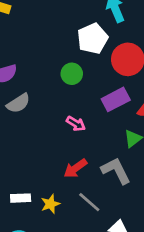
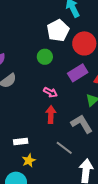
red arrow: (75, 168) -> (51, 115), moved, turned 132
white rectangle: (21, 198) -> (21, 142), moved
yellow star: (50, 204) -> (29, 160), moved

